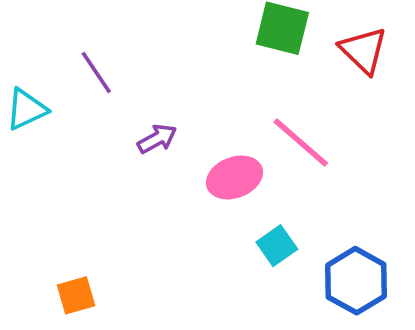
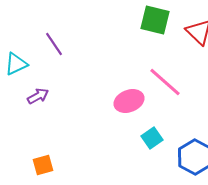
purple arrow: (157, 139) -> (38, 96), moved

